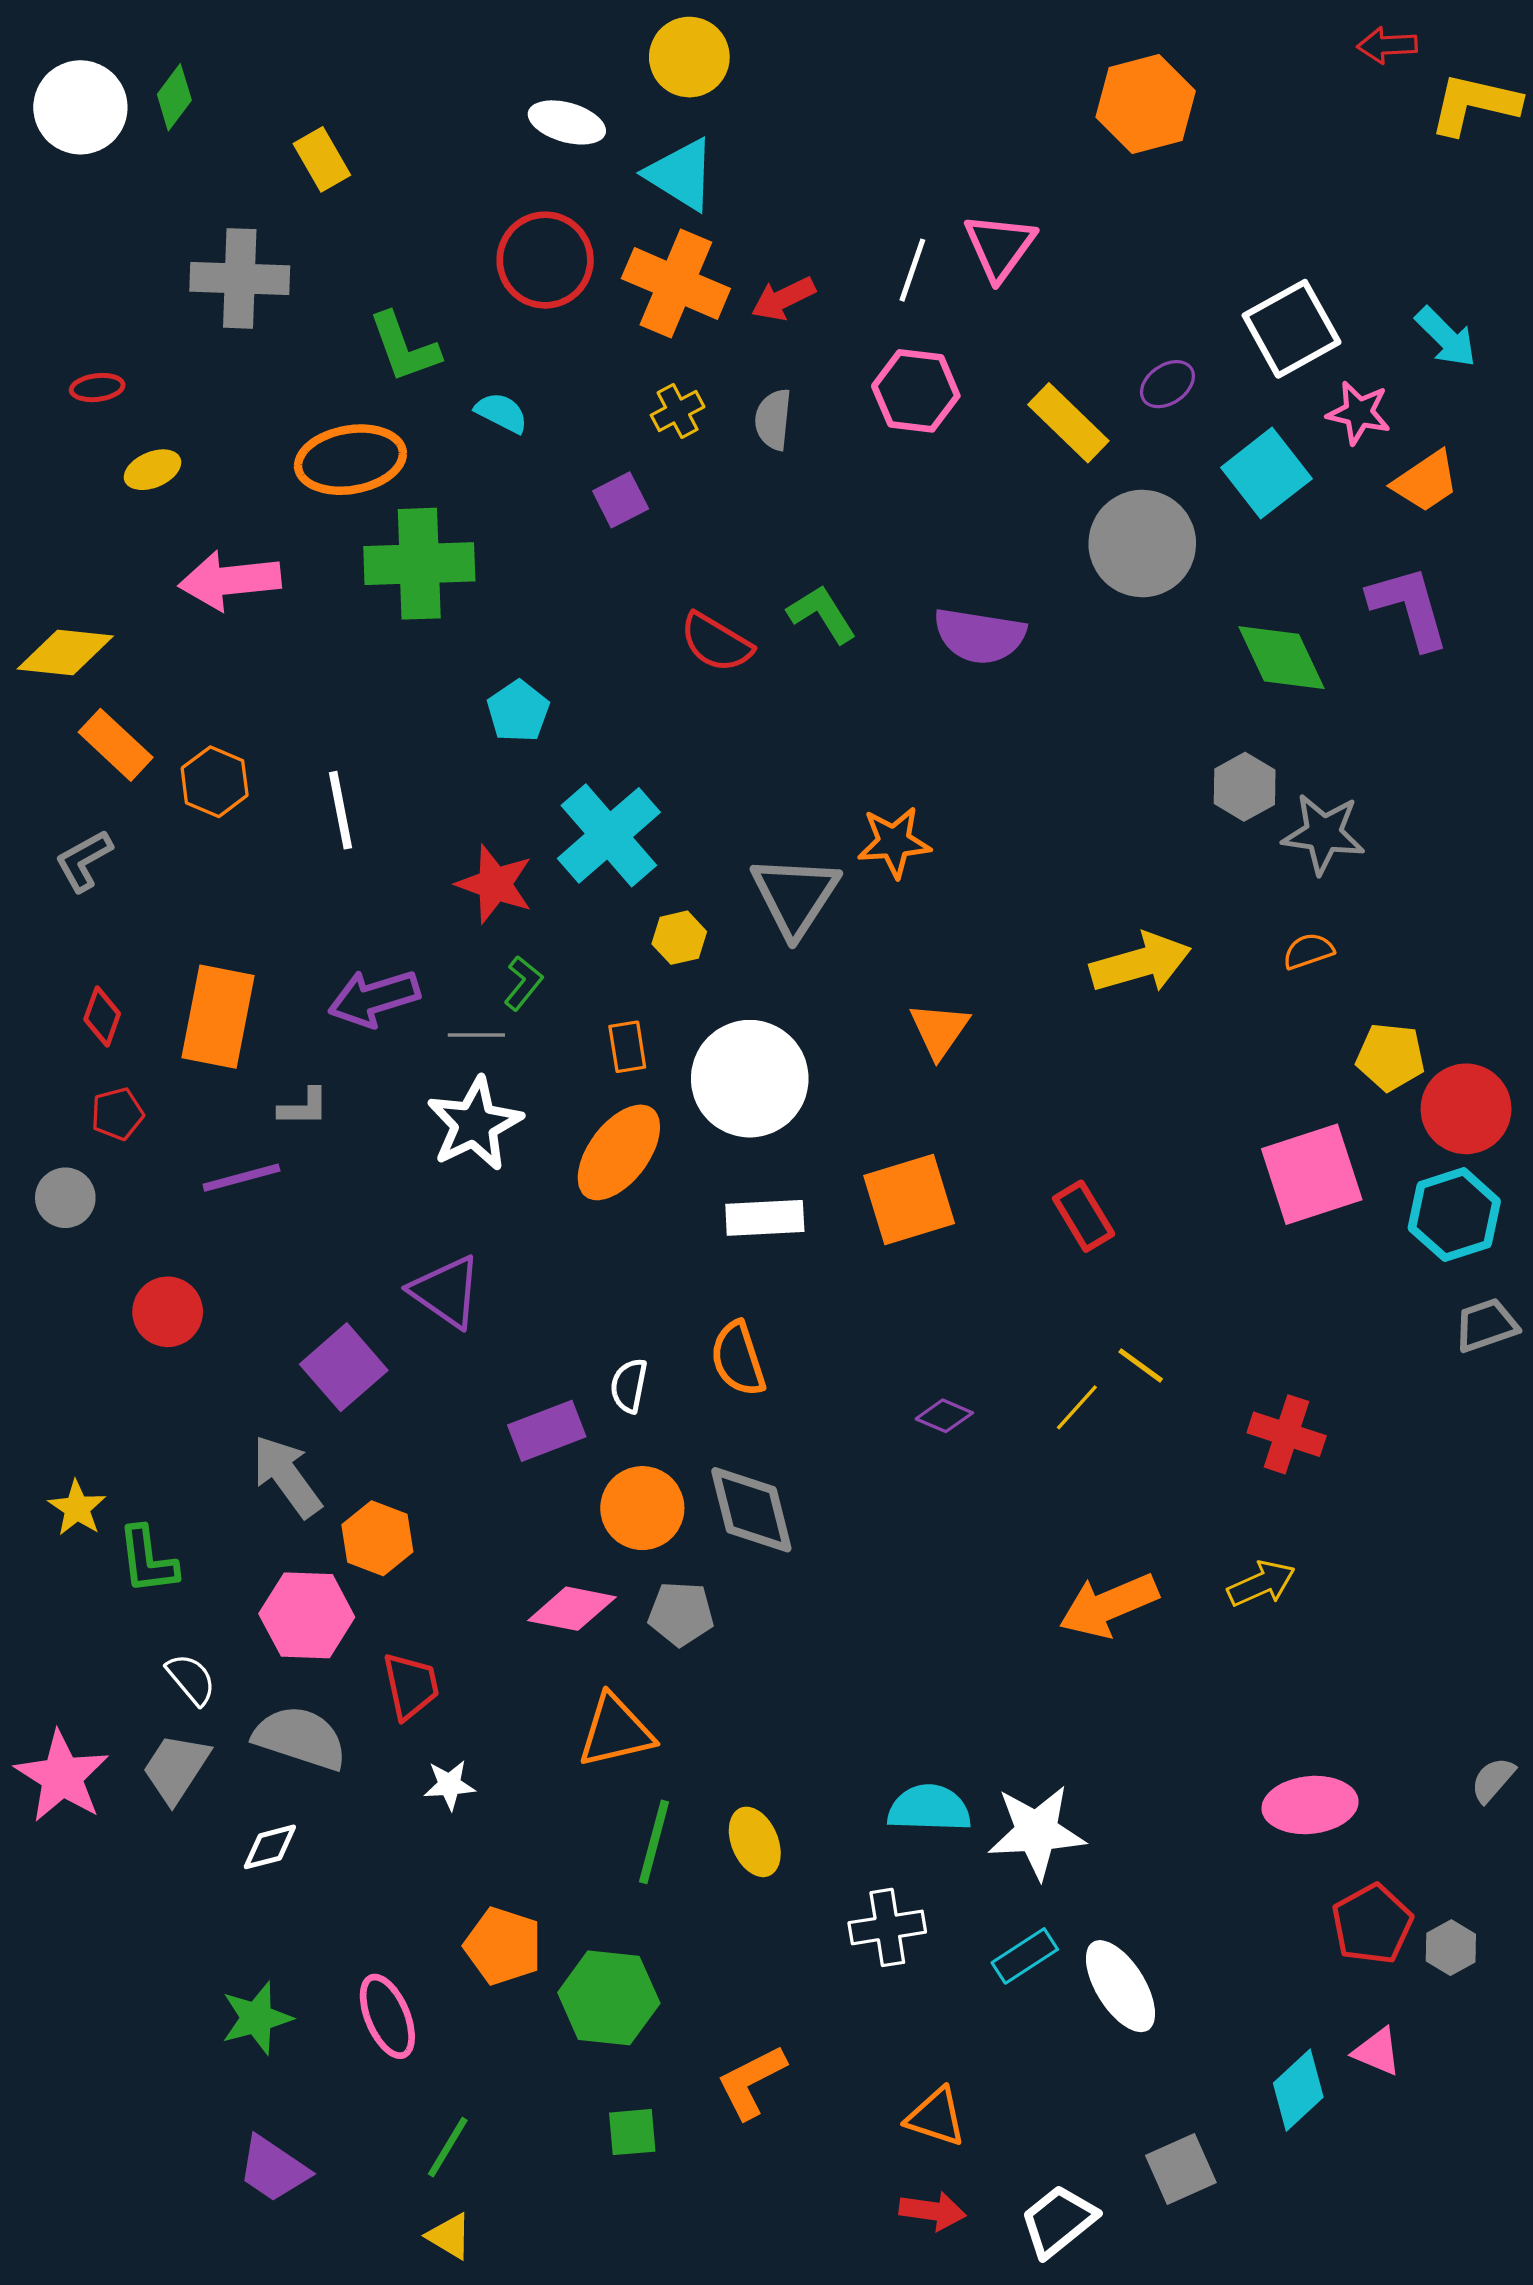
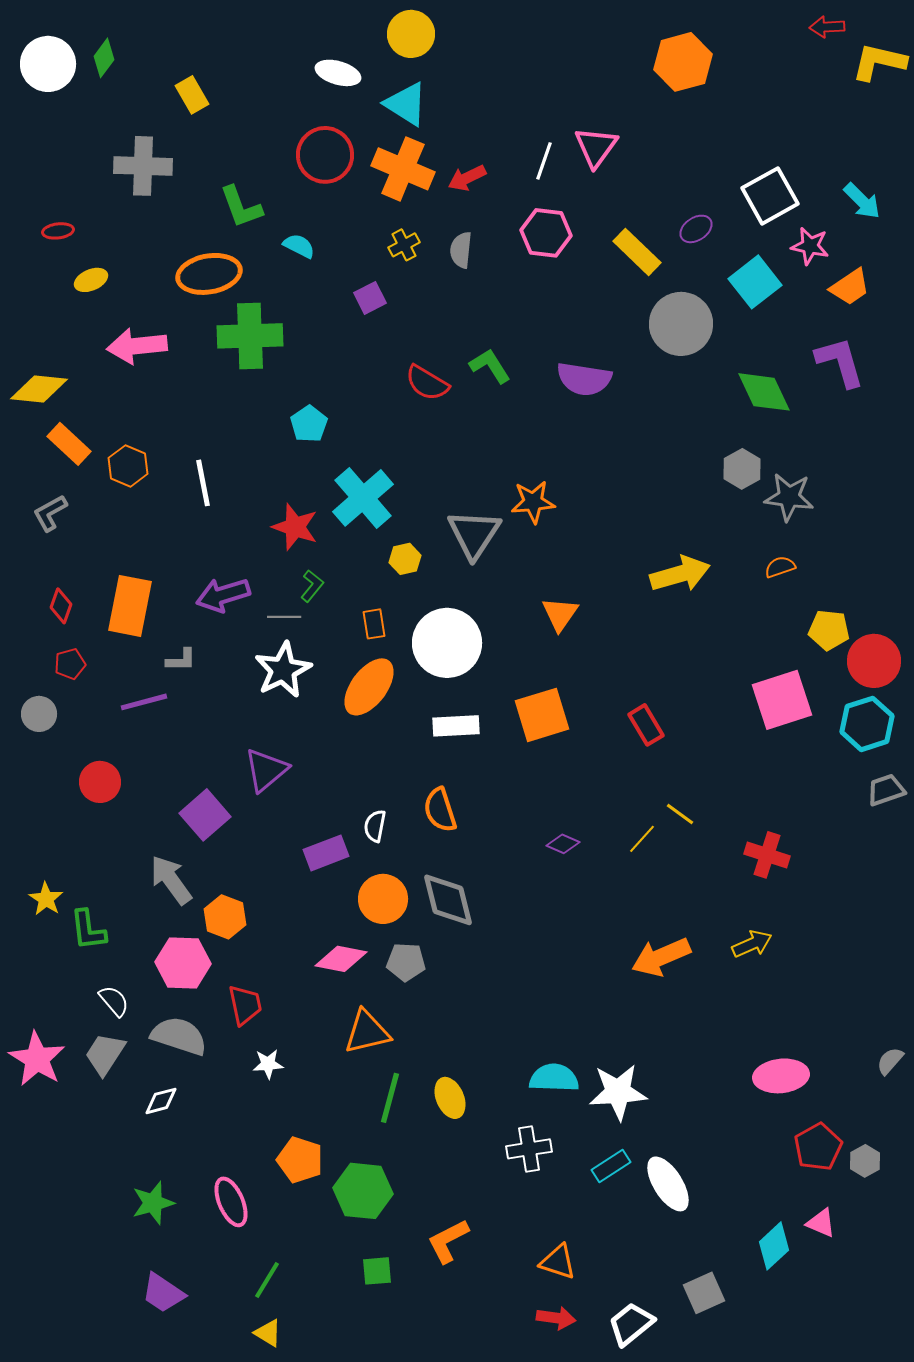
purple triangle: (446, 1292) -> (266, 770), turned 45

